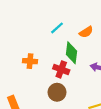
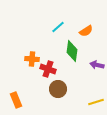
red cross: (61, 69) -> (48, 69), moved

